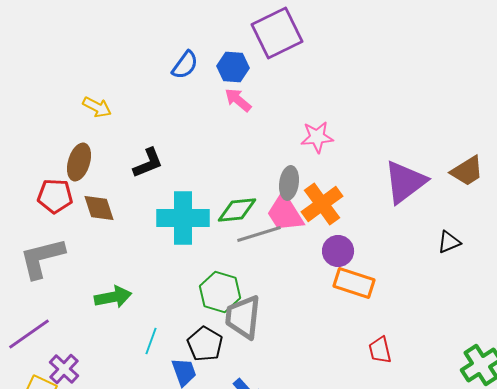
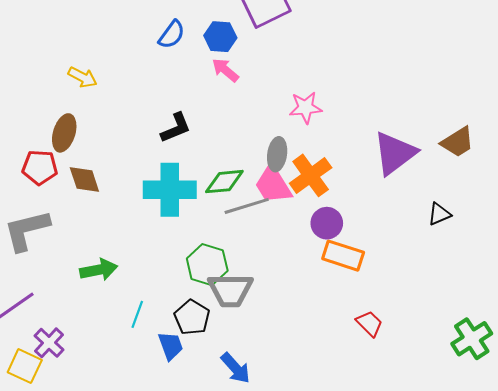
black L-shape: (148, 163) -> (176, 128), moved
gray trapezoid: (243, 317) -> (230, 290), turned -96
red trapezoid: (380, 350) -> (369, 324), turned 148

